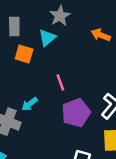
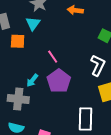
purple pentagon: (76, 113) -> (59, 81), moved

